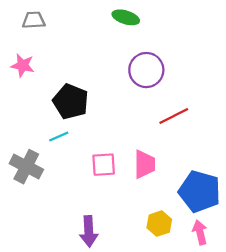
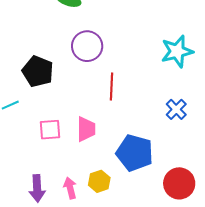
black pentagon: (71, 102) -> (38, 71), moved
red line: (174, 116) -> (112, 86), turned -60
pink arrow: (200, 232) -> (70, 188), moved

